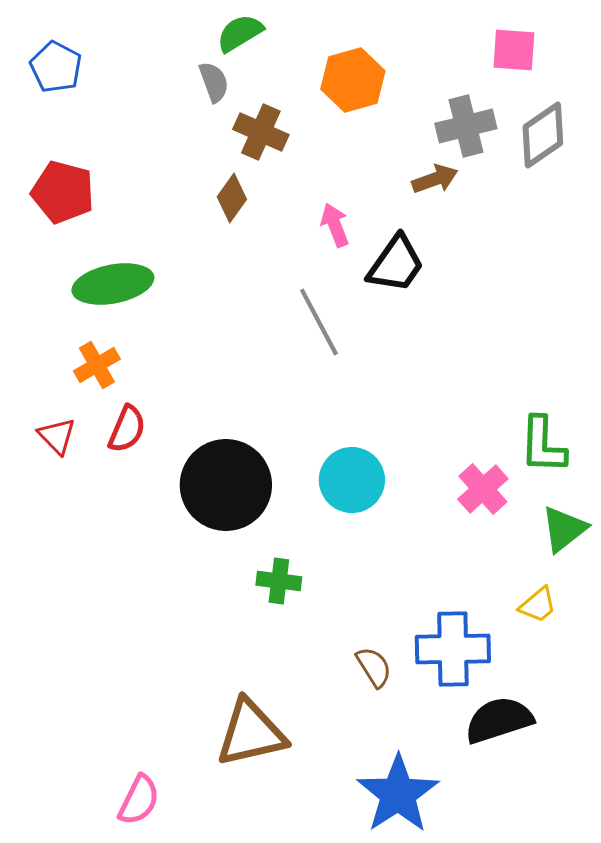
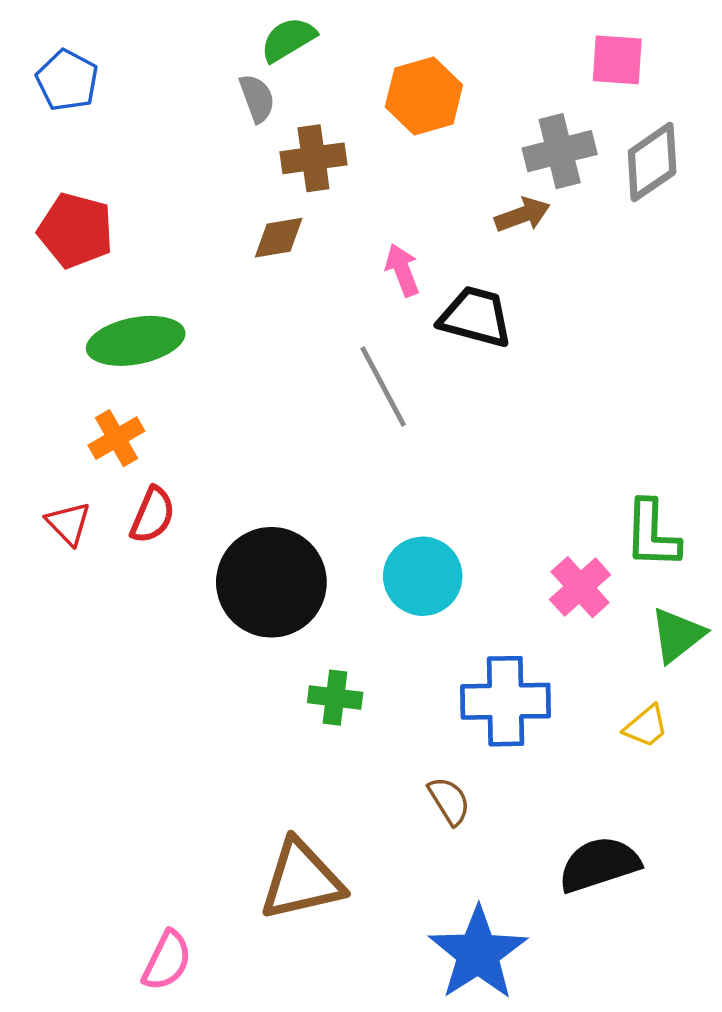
brown cross: (261, 132) -> (313, 158), turned -32
brown diamond: (232, 198) -> (279, 238), turned 45
black trapezoid: (396, 264) -> (476, 317), turned -110
blue cross: (453, 649) -> (506, 701), moved

